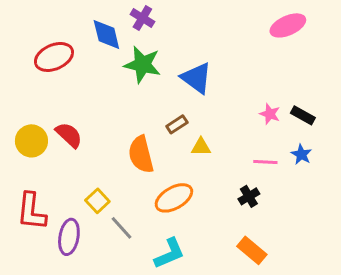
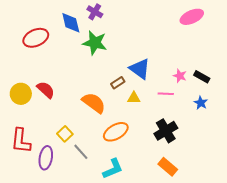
blue triangle: (196, 78) -> (140, 69), moved
orange semicircle: (141, 154) -> (94, 103), turned 140
pink line: (265, 162) -> (166, 94), moved
black cross: (249, 196) -> (166, 131), size x1.6

